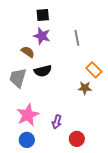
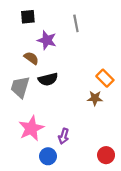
black square: (43, 15) -> (28, 17), moved
gray line: (77, 38) -> (76, 23), moved
red circle: (77, 139) -> (106, 155), moved
blue circle: (27, 140) -> (48, 156), moved

